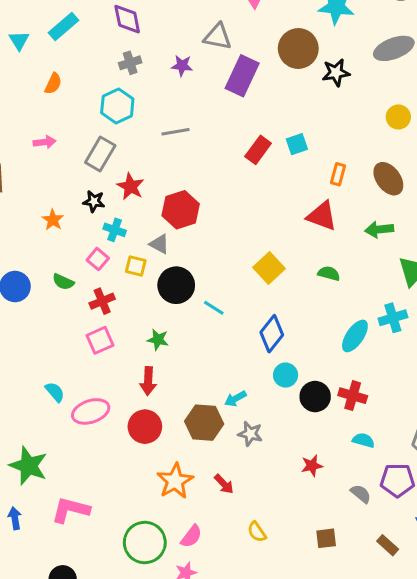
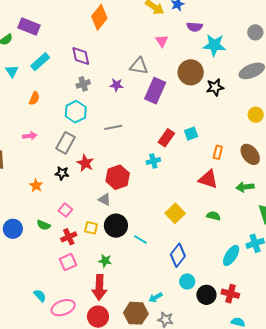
cyan cross: (115, 230) -> (153, 161), moved, turned -32
yellow square: (136, 266) -> (91, 228), moved
red arrow: (148, 381) -> (99, 287), size x1.4

